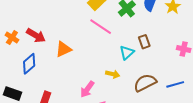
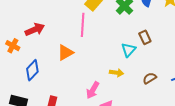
pink line: (101, 27) -> (83, 25), moved, turned 65
red arrow: (36, 35) -> (35, 29), moved, turned -48
brown semicircle: (145, 83) -> (150, 78), size x0.6

